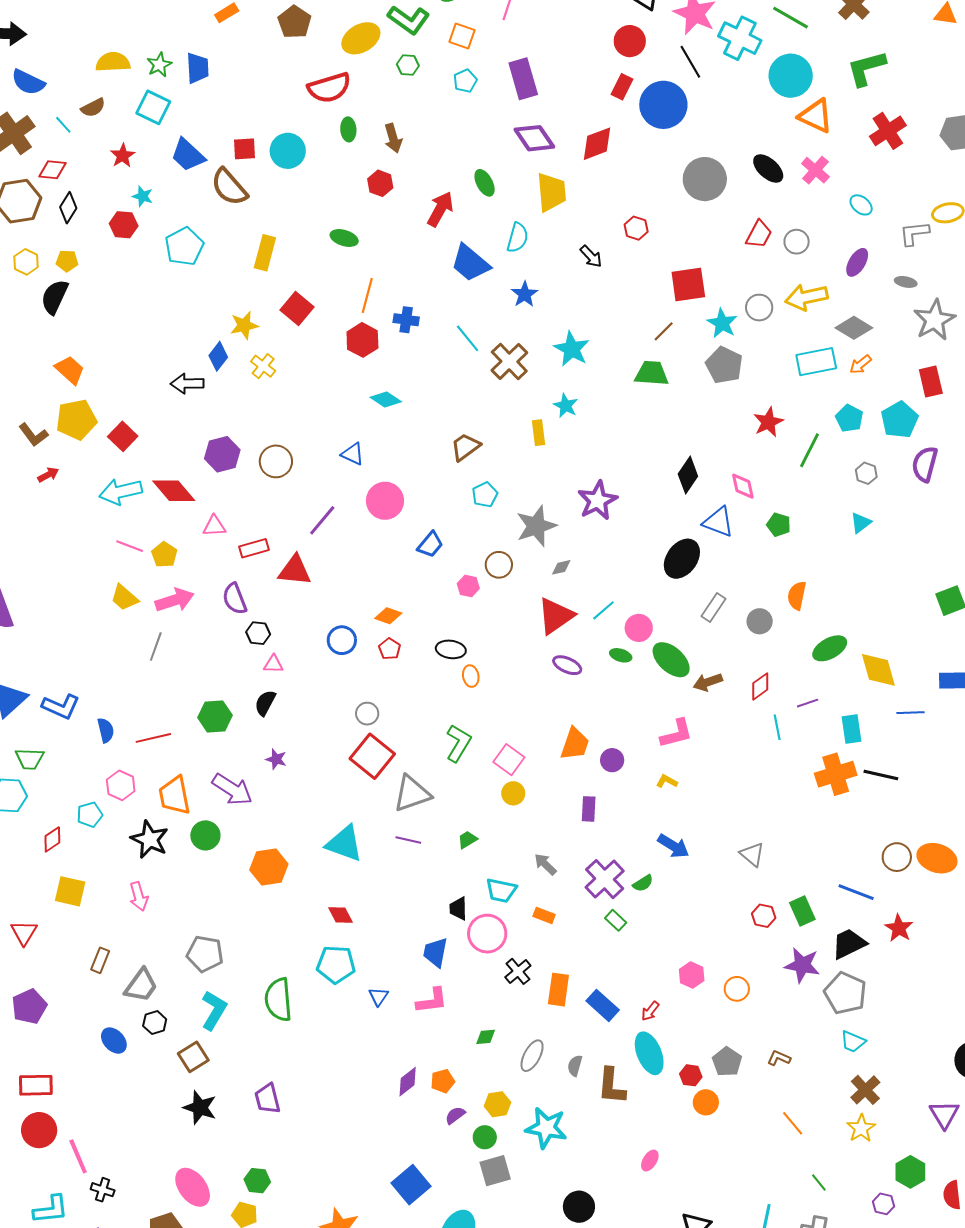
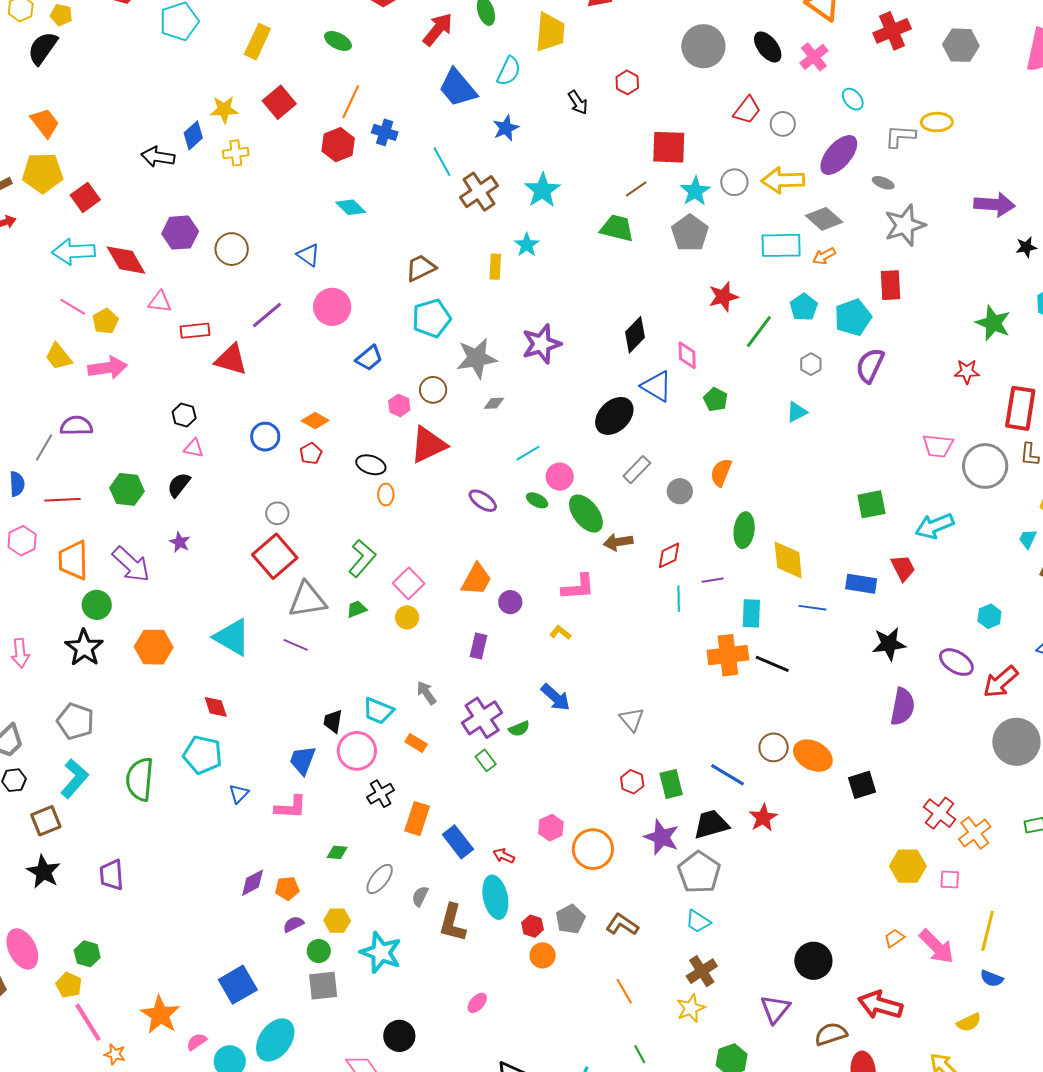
purple ellipse: (857, 262) -> (839, 155), size x1.5
yellow cross: (263, 366) -> (236, 153), turned 35
cyan pentagon: (485, 495) -> (432, 318), size x1.5
purple semicircle: (235, 599) -> (76, 426), moved, turned 100
red triangle: (556, 616) -> (428, 445), moved
gray line: (156, 647) -> (44, 448), moved
green ellipse: (830, 648) -> (744, 530), turned -64
black star: (150, 839) -> (84, 648), moved
green trapezoid: (467, 840) -> (357, 609), moved
orange circle: (737, 989) -> (593, 849), size x1.6
red arrow: (650, 1011) -> (504, 856), turned 65
brown L-shape: (779, 1058) -> (622, 925), size x1.4

